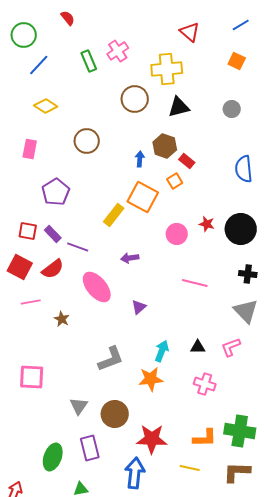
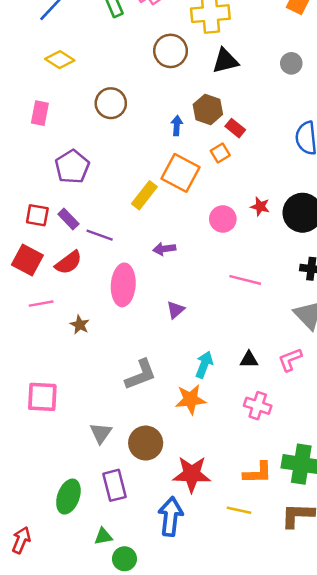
pink ellipse: (97, 287) -> (123, 285), turned 44

